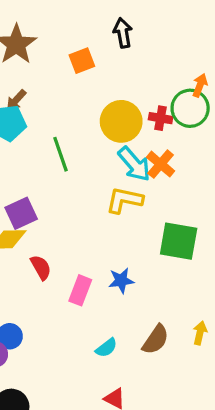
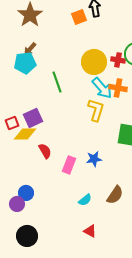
orange square: (82, 61) -> (79, 17), moved
orange cross: (161, 164) -> (118, 88), turned -30
yellow L-shape: (124, 200) -> (96, 110), turned 95

